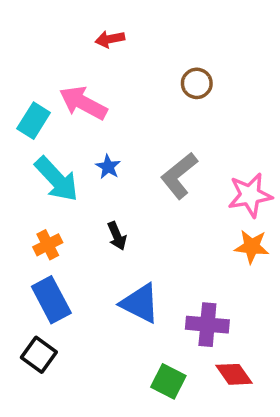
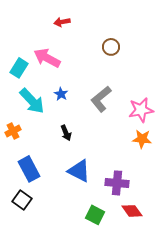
orange cross: (48, 245) -> (13, 131), moved

